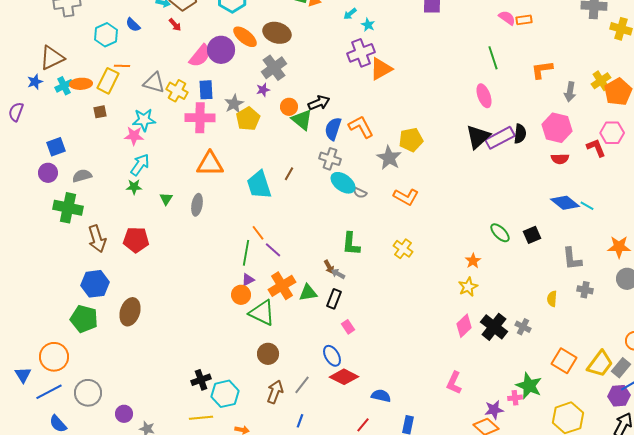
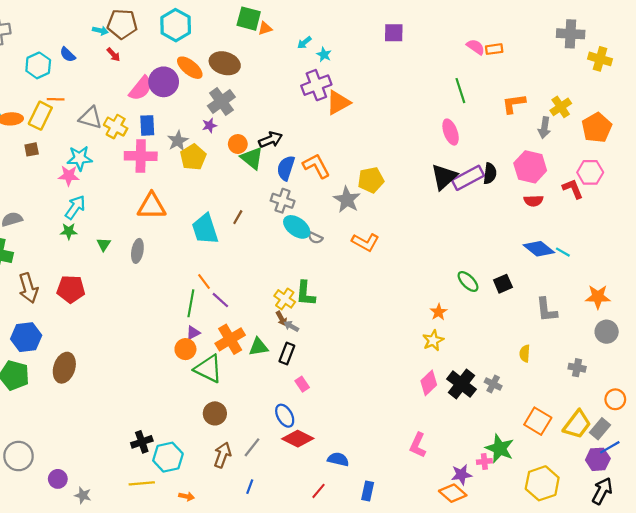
yellow cross: (601, 81) -> (561, 107), moved
yellow cross: (403, 249) -> (285, 299), moved
gray cross: (585, 290) -> (577, 368), moved

